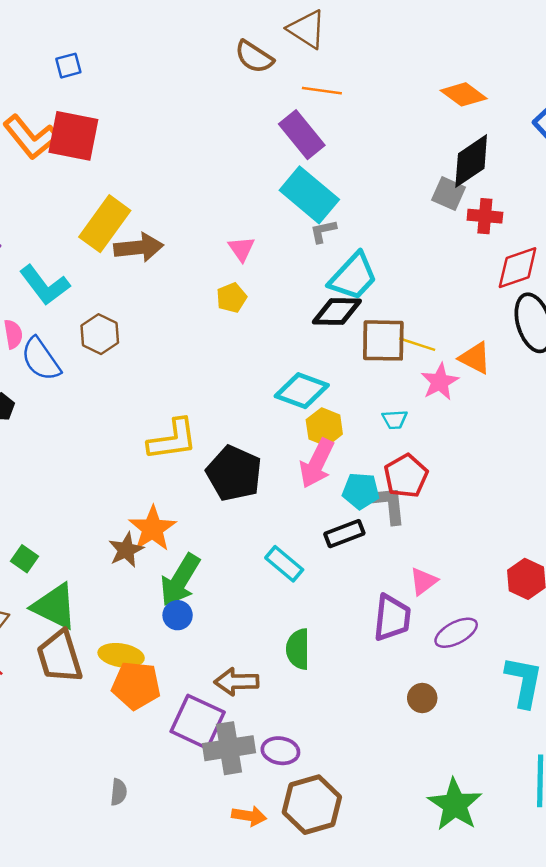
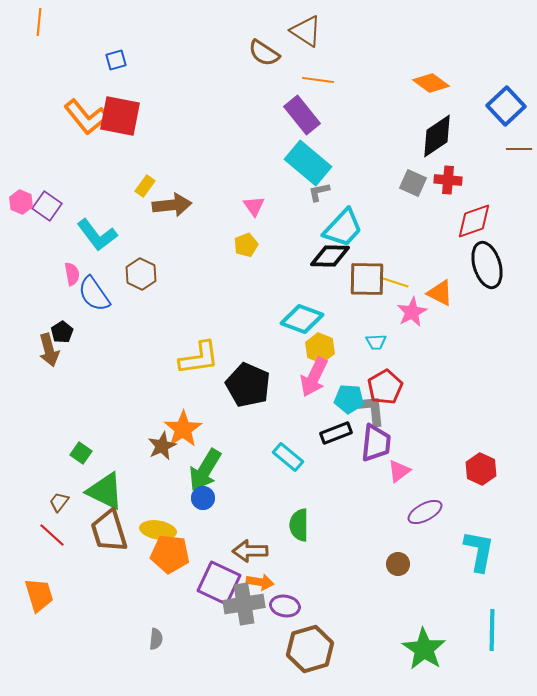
gray square: (449, 194) -> (413, 183), moved
yellow rectangle: (105, 224) -> (145, 186), size x0.5
purple trapezoid: (392, 618) -> (376, 443), moved
orange arrow: (249, 816) -> (260, 582), moved

